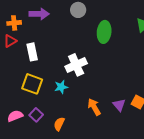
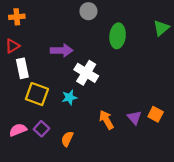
purple arrow: (39, 14) -> (62, 50), moved
orange cross: (14, 23) -> (17, 17), moved
white rectangle: (32, 52) -> (22, 68), moved
white cross: (76, 65) -> (86, 73), turned -35

